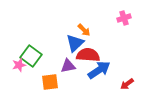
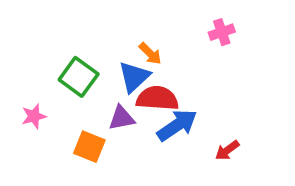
green square: (31, 56) -> (79, 77), moved
orange square: (50, 82) -> (89, 147), turned 30

